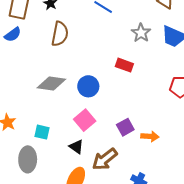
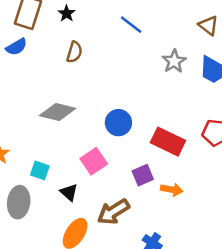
brown semicircle: (60, 34) -> (74, 52), size x0.7
red rectangle: (124, 65) -> (168, 142), moved, size x1.5
blue circle: (88, 86) -> (118, 123), moved
black triangle: (76, 147) -> (69, 192), moved

